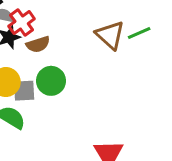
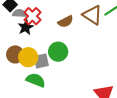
brown semicircle: (38, 44) -> (66, 21), moved

